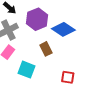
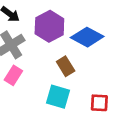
cyan square: (27, 70) -> (58, 97), moved

